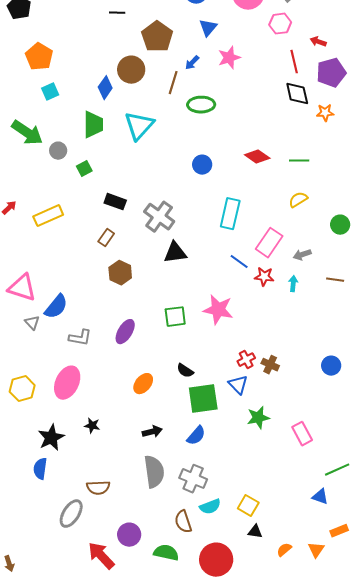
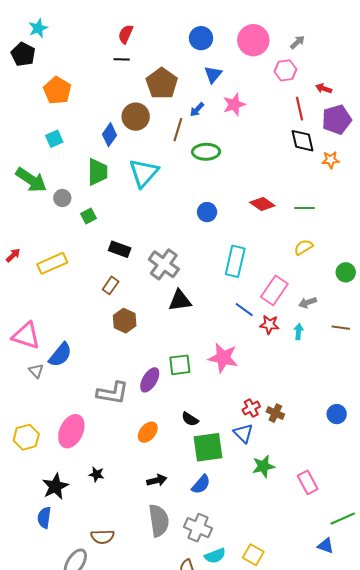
orange pentagon: (39, 57) -> (57, 90), moved
purple ellipse: (125, 332) -> (150, 380), moved
gray L-shape: (80, 338) -> (113, 393), moved, size x1.4

